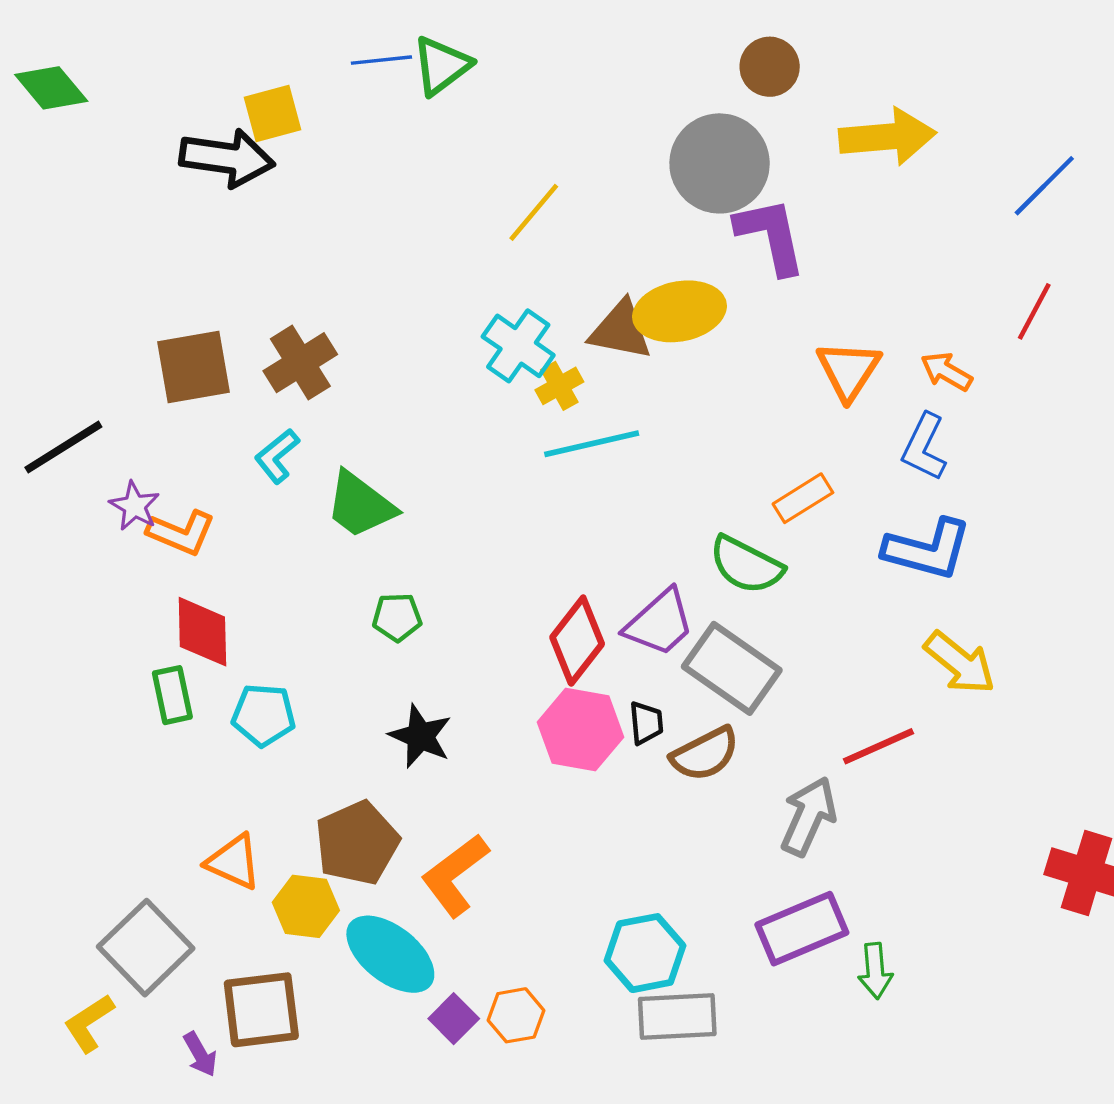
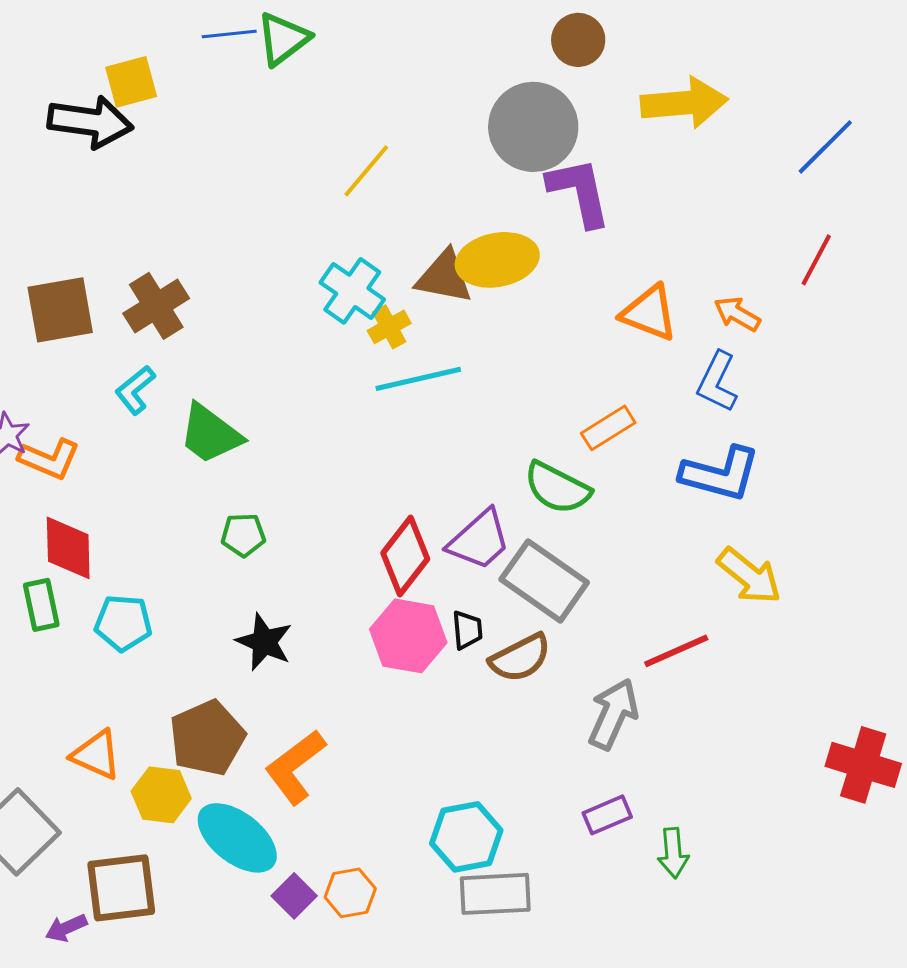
orange triangle: (849, 370) -> (649, 313), turned -42
purple rectangle: (802, 929) -> (607, 815), size x0.6
purple arrow: (200, 1054) -> (66, 928), turned 96

